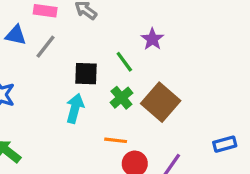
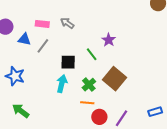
green cross: (121, 98) -> (89, 85), moved
blue rectangle: (225, 144) -> (155, 112), moved

